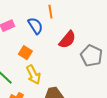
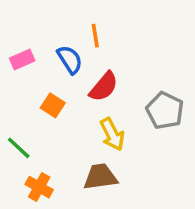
red semicircle: (67, 40) -> (104, 87), moved
yellow arrow: (33, 75) -> (112, 134), moved

